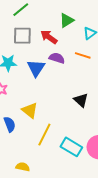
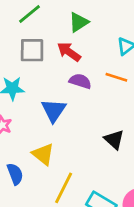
green triangle: (67, 20) -> (79, 22), moved
blue triangle: (36, 68) -> (54, 110), moved

